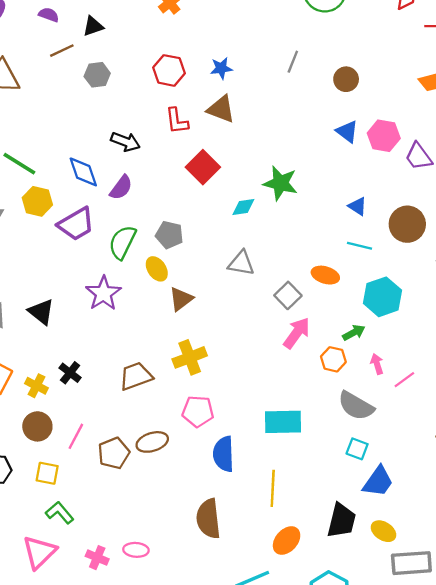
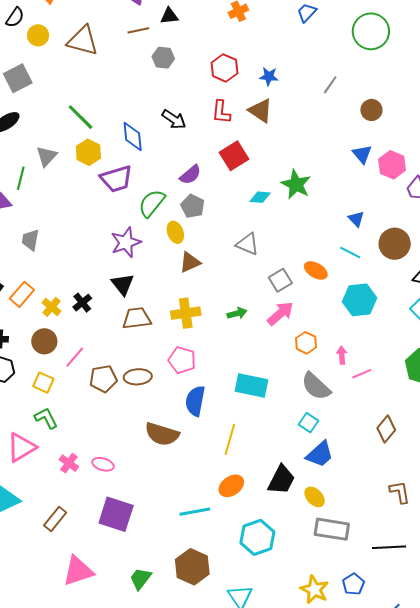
purple semicircle: (121, 188) -> (190, 175), moved
black triangle: (41, 312) -> (123, 284), moved
green arrow: (354, 333) -> (237, 313), moved
brown semicircle: (208, 519) -> (162, 434), moved, turned -80

